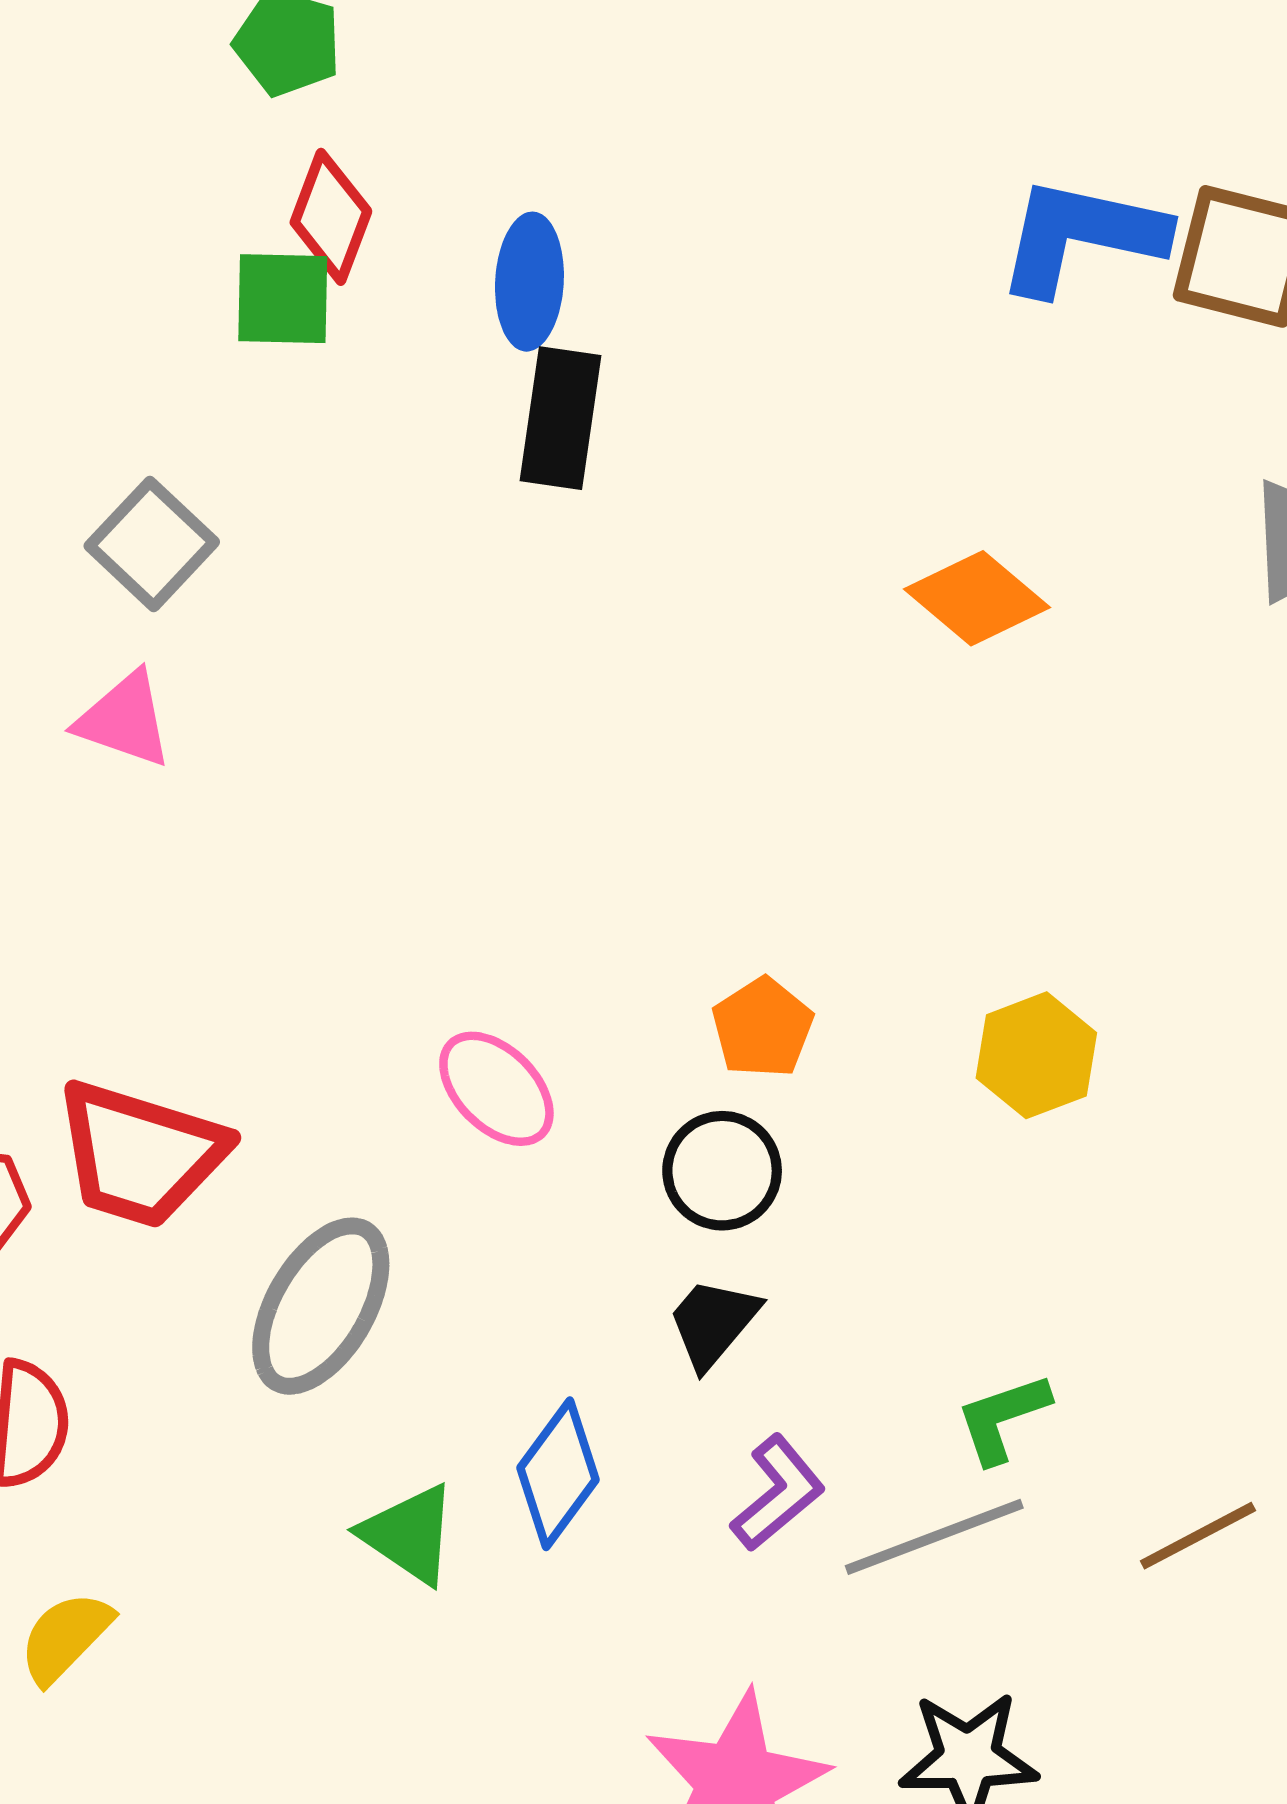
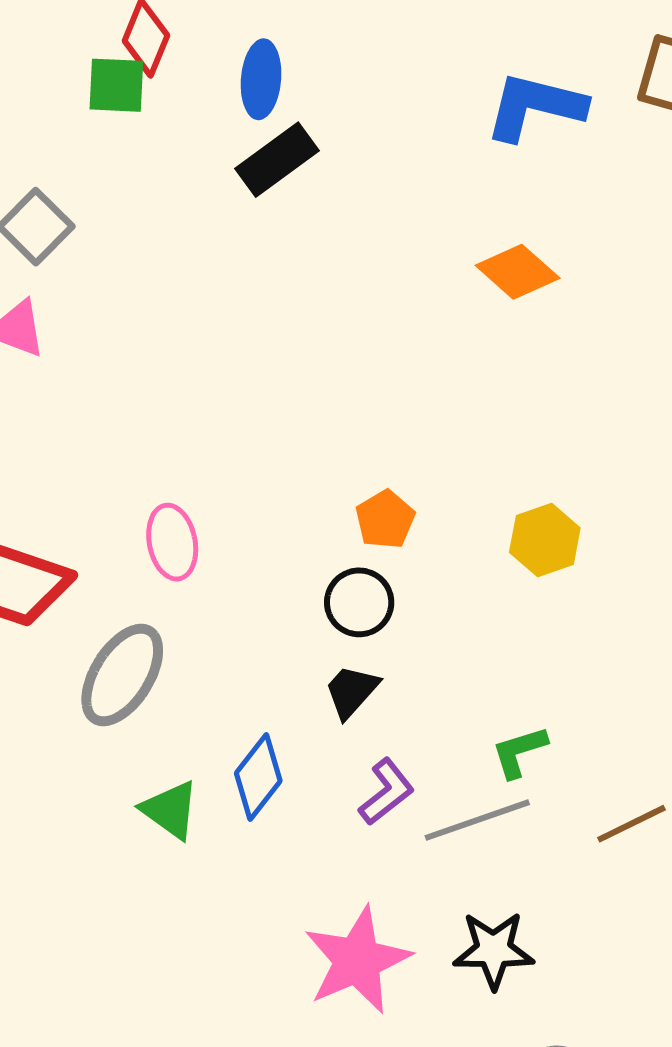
blue L-shape: (1081, 236) -> (535, 106), moved
black rectangle: (560, 418) -> (277, 160), turned 44
pink ellipse: (496, 1089) -> (172, 542), moved, turned 32

